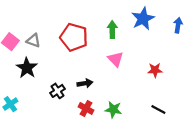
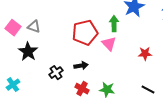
green arrow: (112, 30) -> (114, 24), moved
red pentagon: (74, 37) -> (85, 33), moved, turned -30

